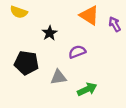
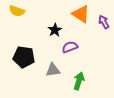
black star: (50, 33) -> (55, 30), moved
green arrow: (87, 89) -> (79, 81), turned -48

